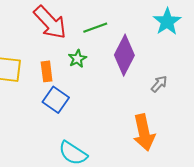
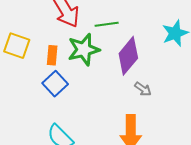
green star: (77, 59) -> (84, 50), size x1.8
gray arrow: (159, 84) -> (143, 89), moved, turned 72

